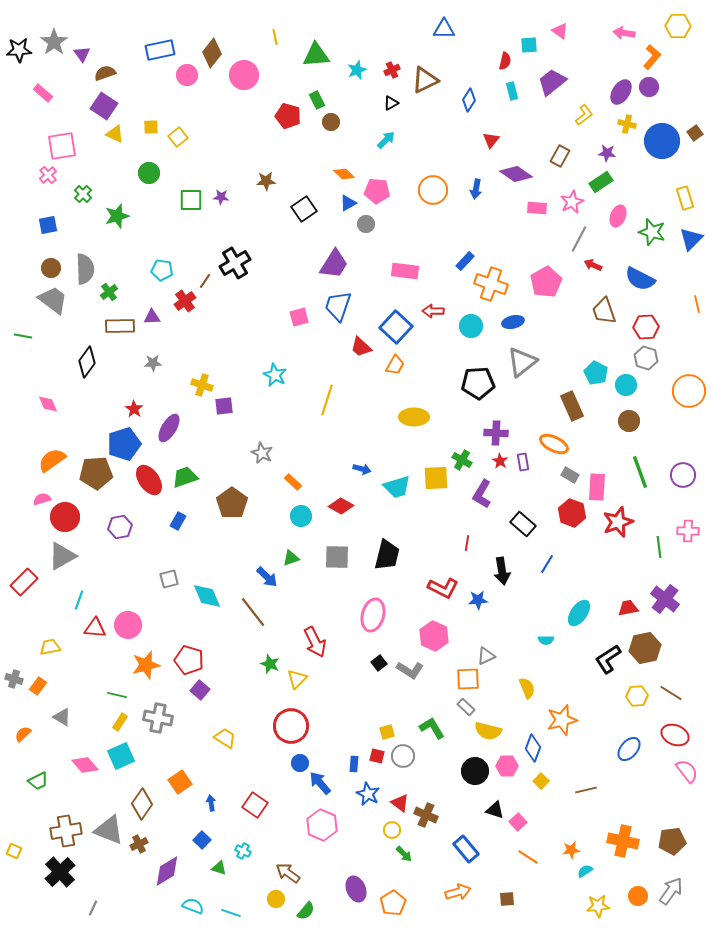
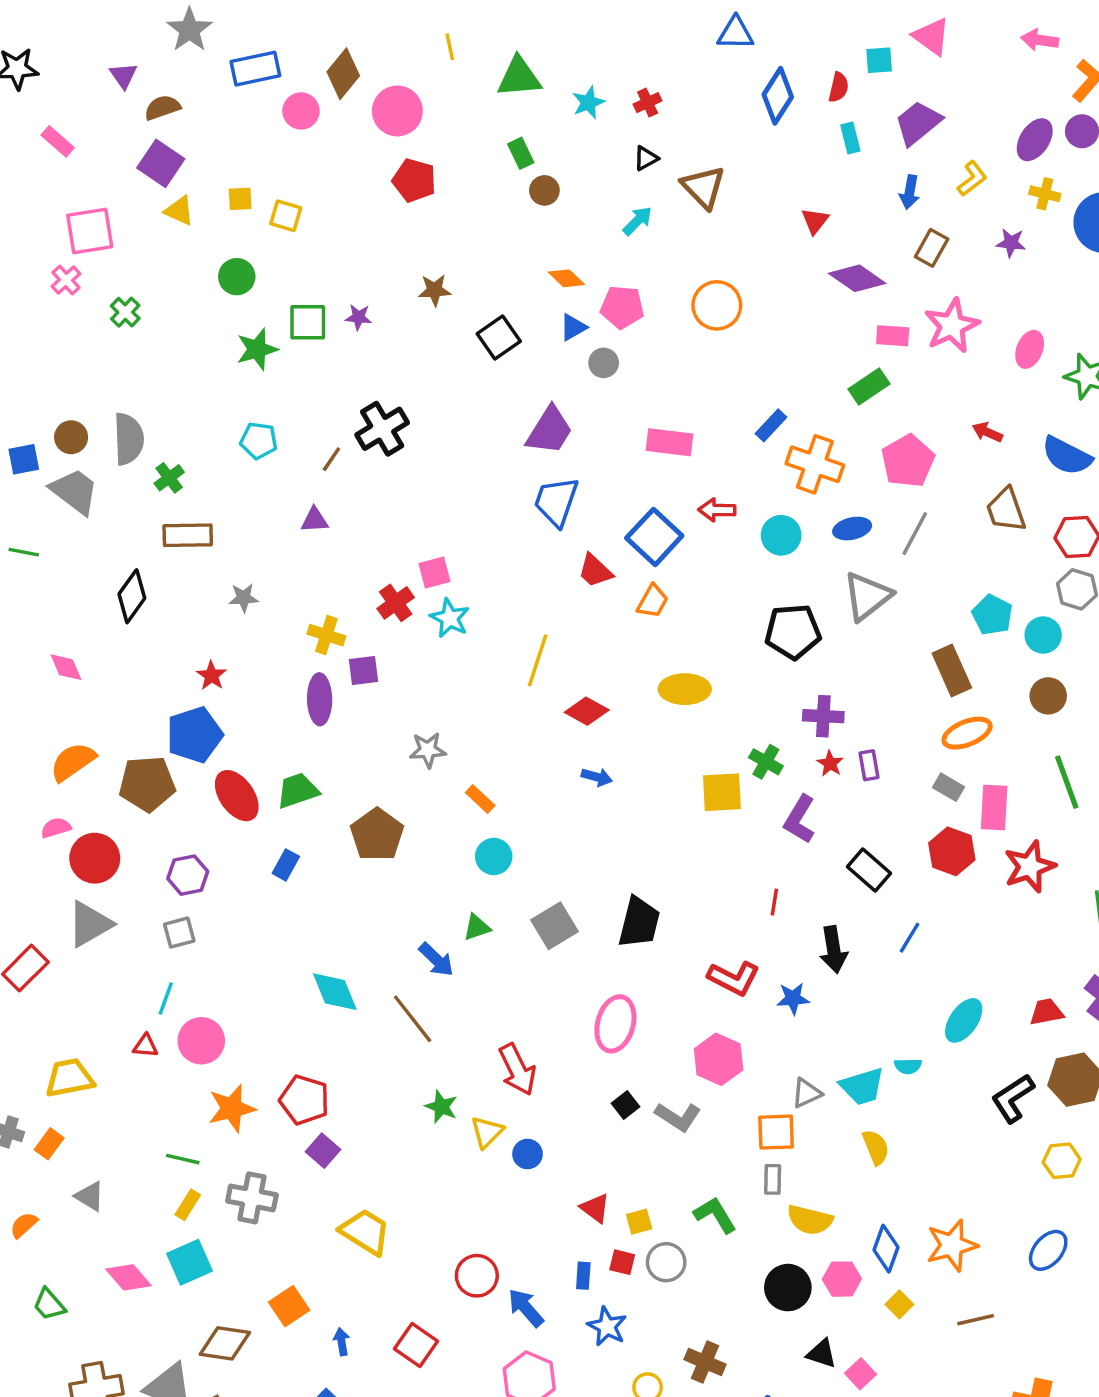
pink triangle: (560, 31) -> (932, 37), size x1.4
gray star: (54, 42) -> (189, 30), moved
brown triangle: (425, 80) -> (703, 187), moved, turned -48
blue diamond: (469, 100) -> (778, 96), moved, size x1.4
red pentagon: (288, 116) -> (414, 180), moved
yellow square: (178, 137) -> (286, 216), turned -36
green rectangle: (601, 182) -> (869, 387), moved
blue arrow: (476, 189) -> (910, 192), moved
pink star: (572, 202) -> (952, 326), size x1.4
green star: (117, 216) -> (257, 349), moved
blue square: (48, 225) -> (24, 459), moved
gray line: (579, 239) -> (915, 534), moved
red cross: (185, 301) -> (396, 603), moved
purple triangle: (152, 317) -> (315, 520), moved
pink square: (299, 317) -> (435, 572), moved
purple ellipse: (169, 428) -> (320, 699), moved, turned -32
orange ellipse: (554, 444) -> (967, 733), moved, turned -48
gray star: (262, 453) -> (428, 750), turned -30
cyan trapezoid: (397, 487) -> (862, 1086), moved
red diamond: (341, 506) -> (587, 711), moved
gray square: (337, 557) -> (555, 926), turned -32
gray square: (169, 579) -> (179, 933), moved
cyan line: (79, 600) -> (166, 998), moved
red triangle: (95, 628) -> (145, 1046), size x0.7
yellow trapezoid: (50, 647) -> (69, 1078), size x1.4
gray rectangle: (466, 707) -> (773, 1179), turned 48
orange star: (562, 720) -> (952, 1245), moved
red circle: (291, 726) -> (477, 1276), moved, size x0.7
yellow trapezoid: (225, 738) -> (365, 1232), size x1.4
blue circle: (300, 763) -> (528, 1154), moved
green trapezoid: (38, 781) -> (49, 1304), turned 75
red triangle: (400, 803) -> (595, 1208), moved
brown diamond: (142, 804) -> (225, 1343), turned 64

